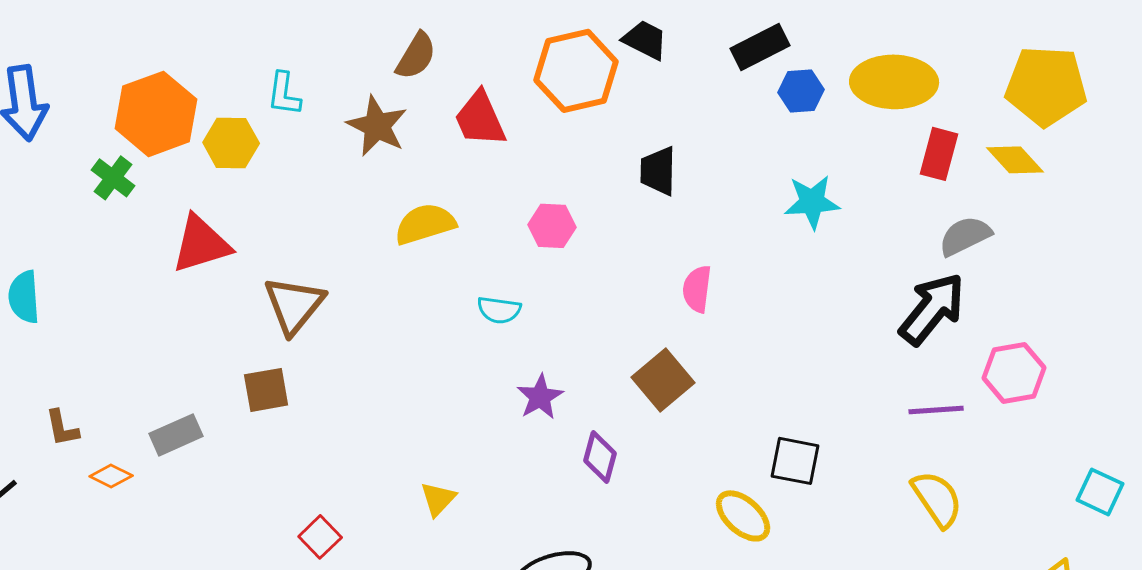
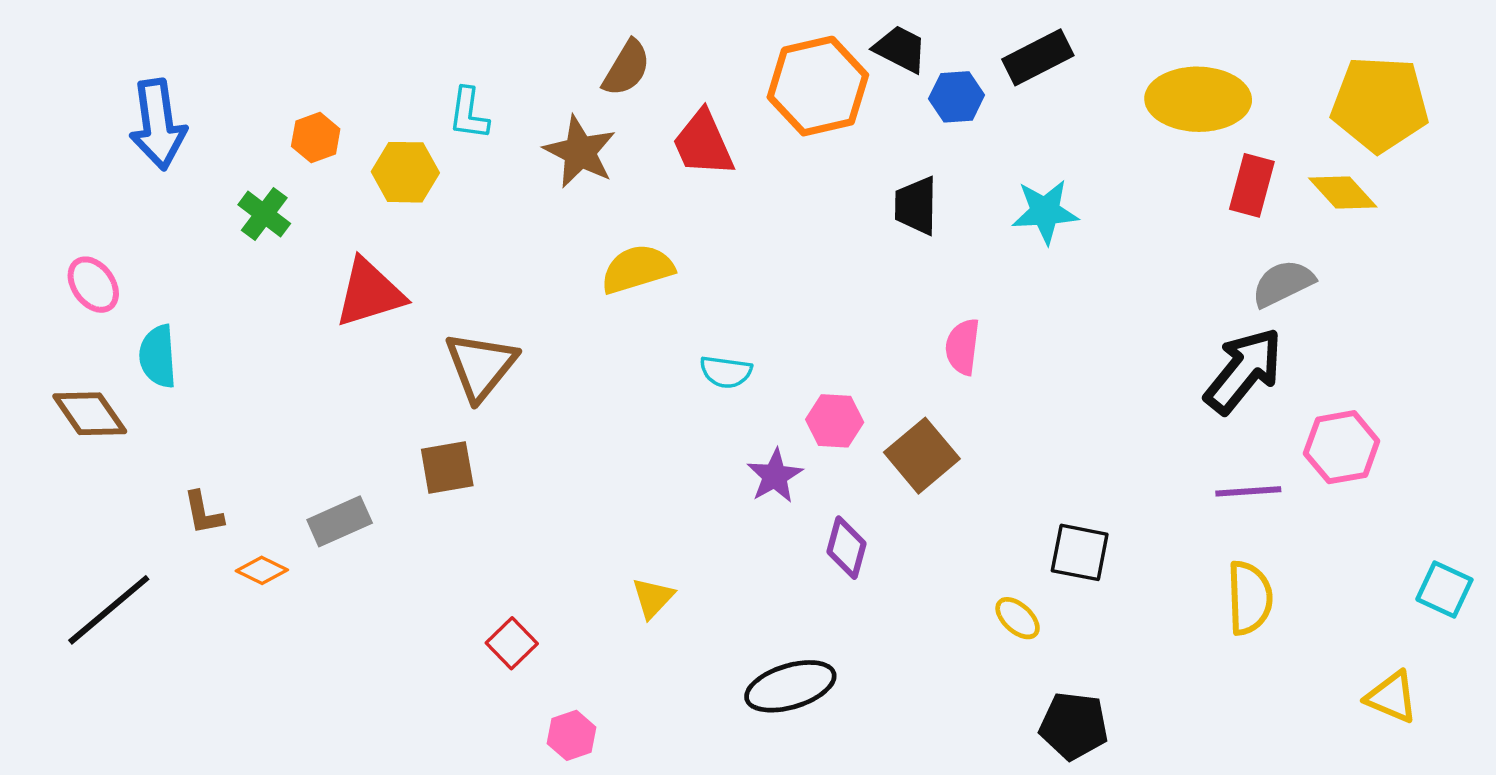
blue hexagon: (801, 91) -> (957, 97), moved
orange hexagon: (156, 114) -> (316, 138), size x0.5
cyan star: (812, 202) -> (1045, 212), moved
pink hexagon: (552, 226) -> (835, 421), moved
yellow semicircle: (937, 499) -> (1250, 598), turned 32
yellow ellipse: (743, 516) -> (1018, 618), size x0.7

